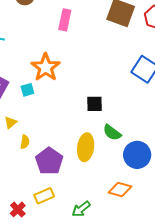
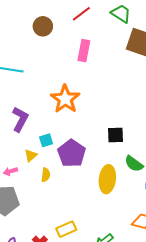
cyan square: (27, 90) -> (46, 140), moved
purple pentagon: (49, 161) -> (72, 153), moved

